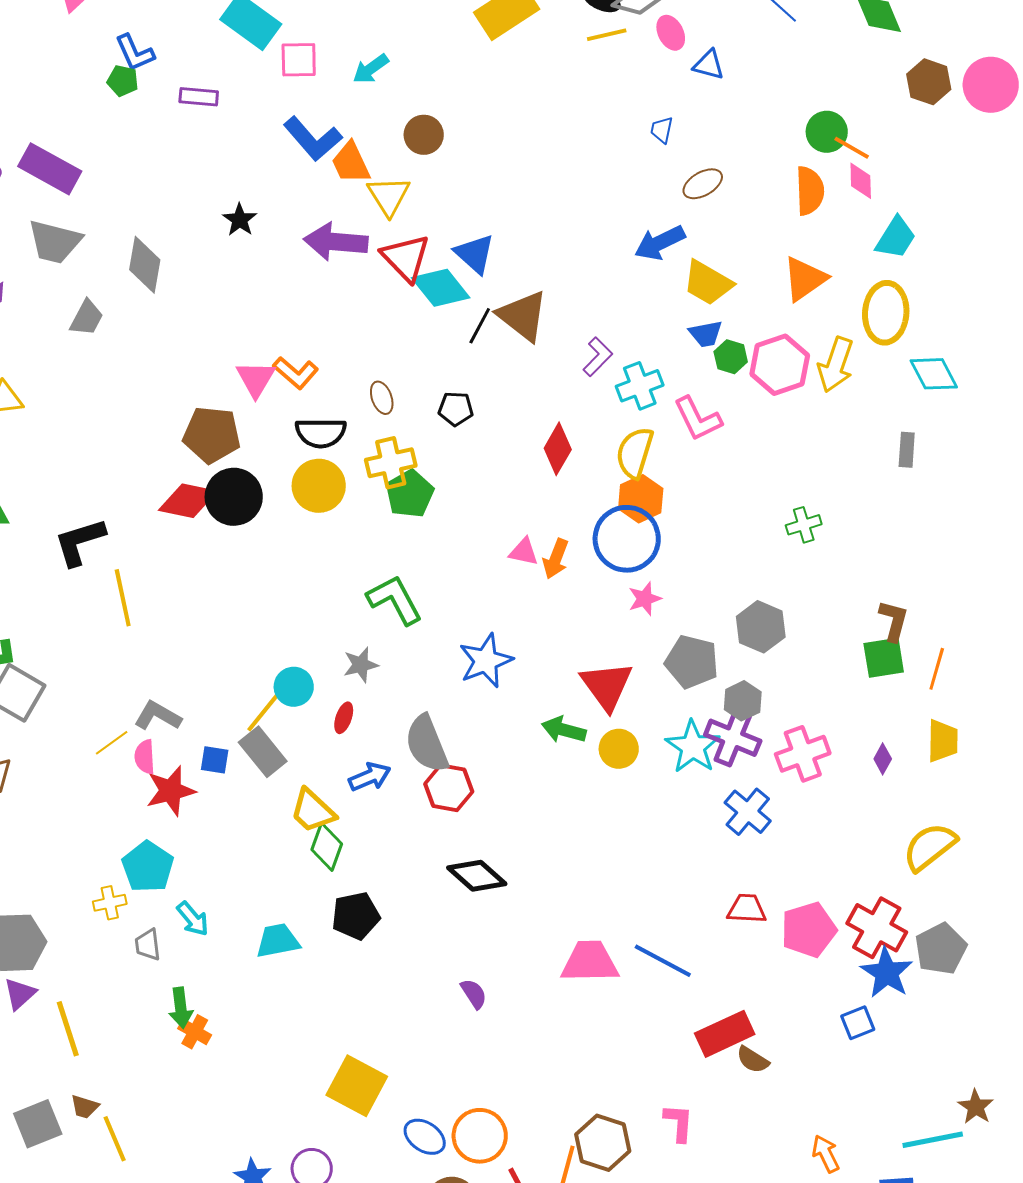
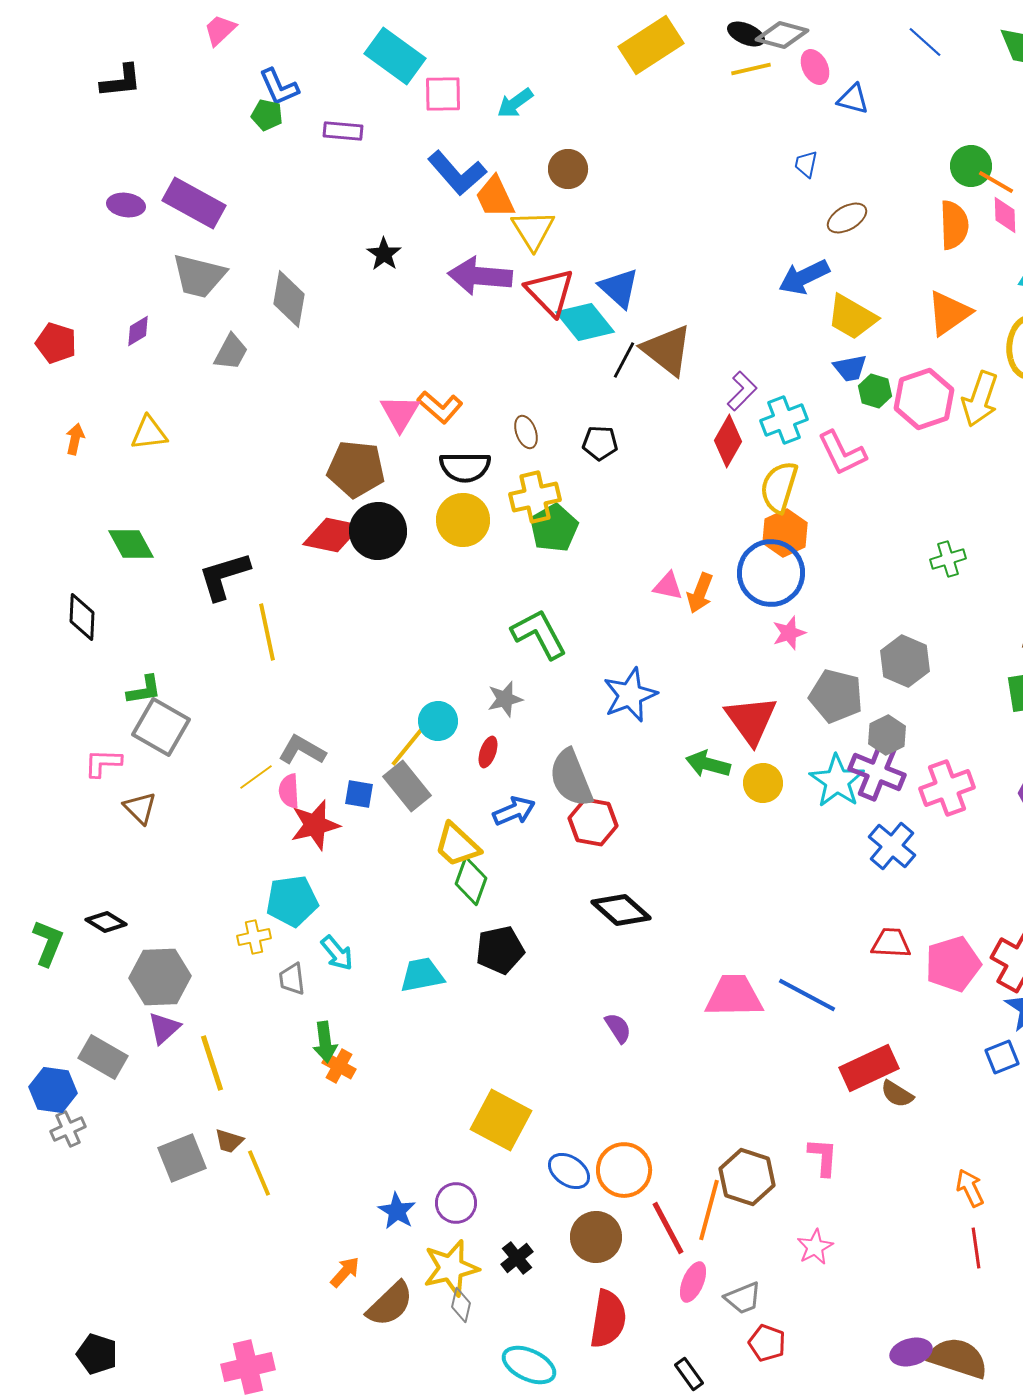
red diamond: (558, 449) -> (728, 441), moved
cyan pentagon: (148, 867) -> (292, 901), turned 30

